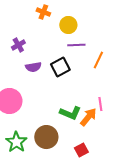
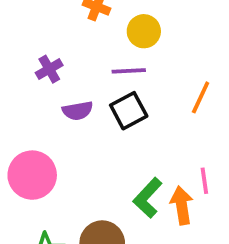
purple line: (76, 45) -> (129, 71), moved
green L-shape: (70, 113) -> (148, 198), turned 110
orange arrow: (88, 117) -> (182, 205), turned -48

